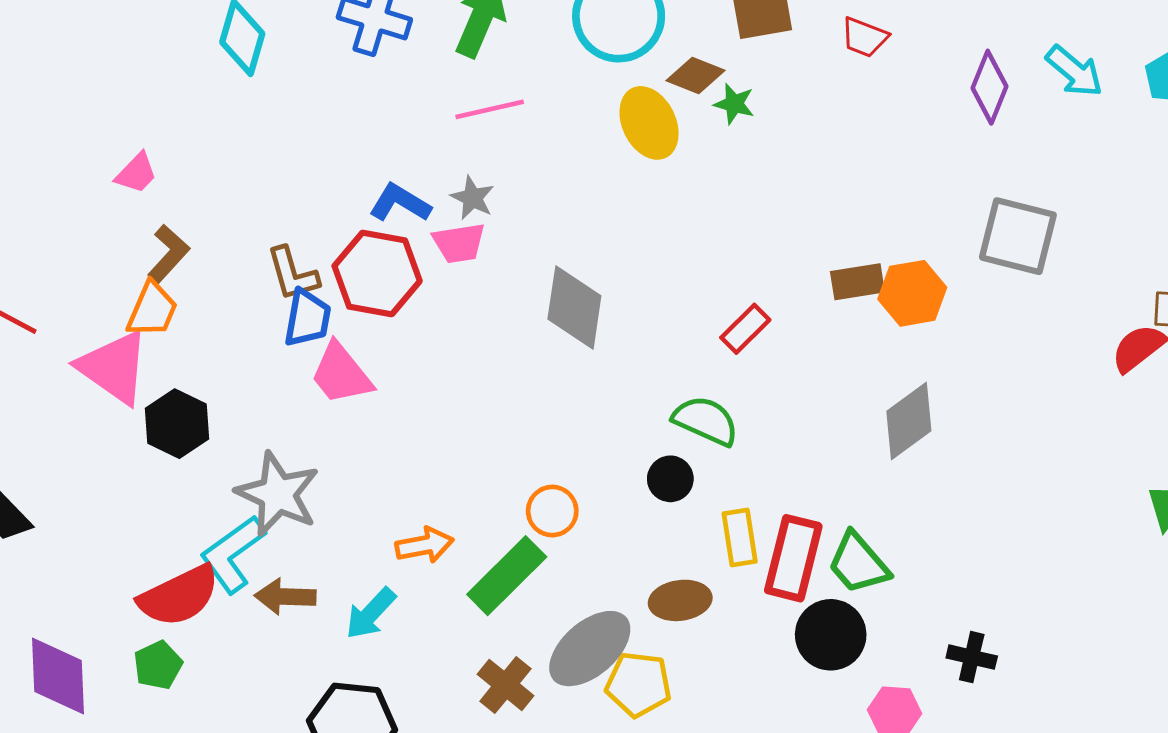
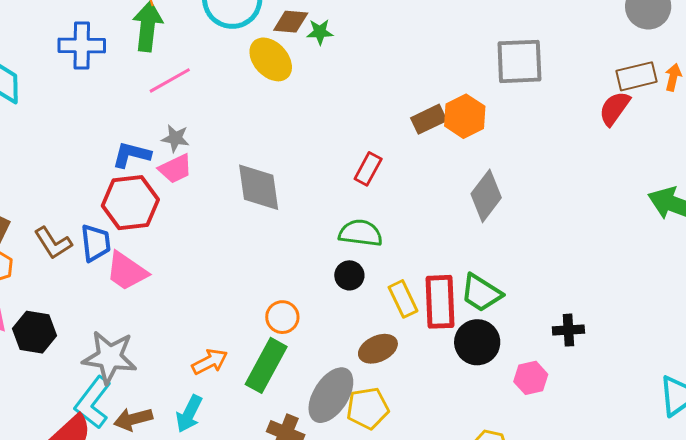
brown L-shape: (293, 274) -> (53, 243), moved

